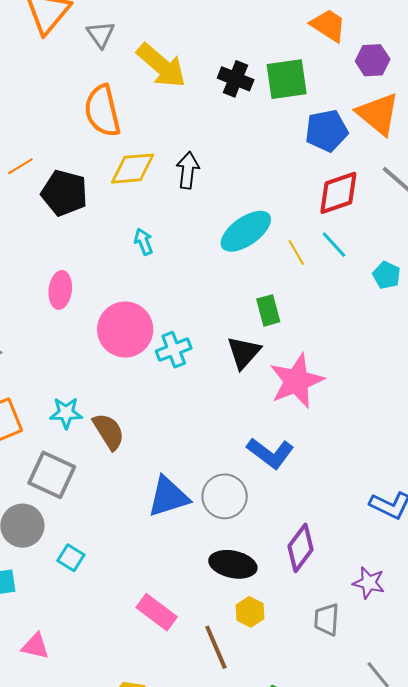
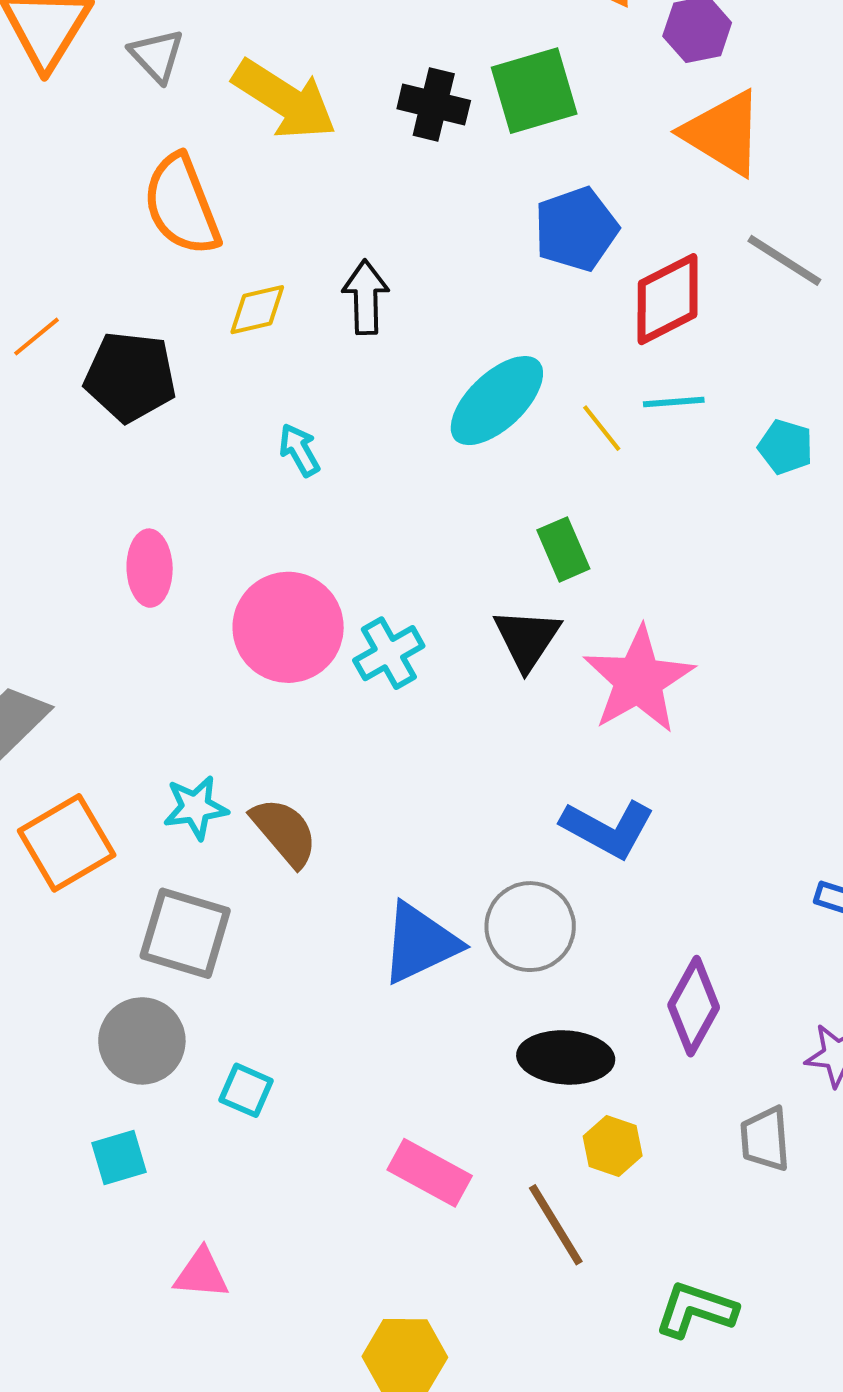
blue pentagon: (327, 131) -> (576, 229), moved
yellow diamond: (133, 169) -> (257, 310), size x0.7
cyan line: (334, 245) -> (674, 402), turned -44

